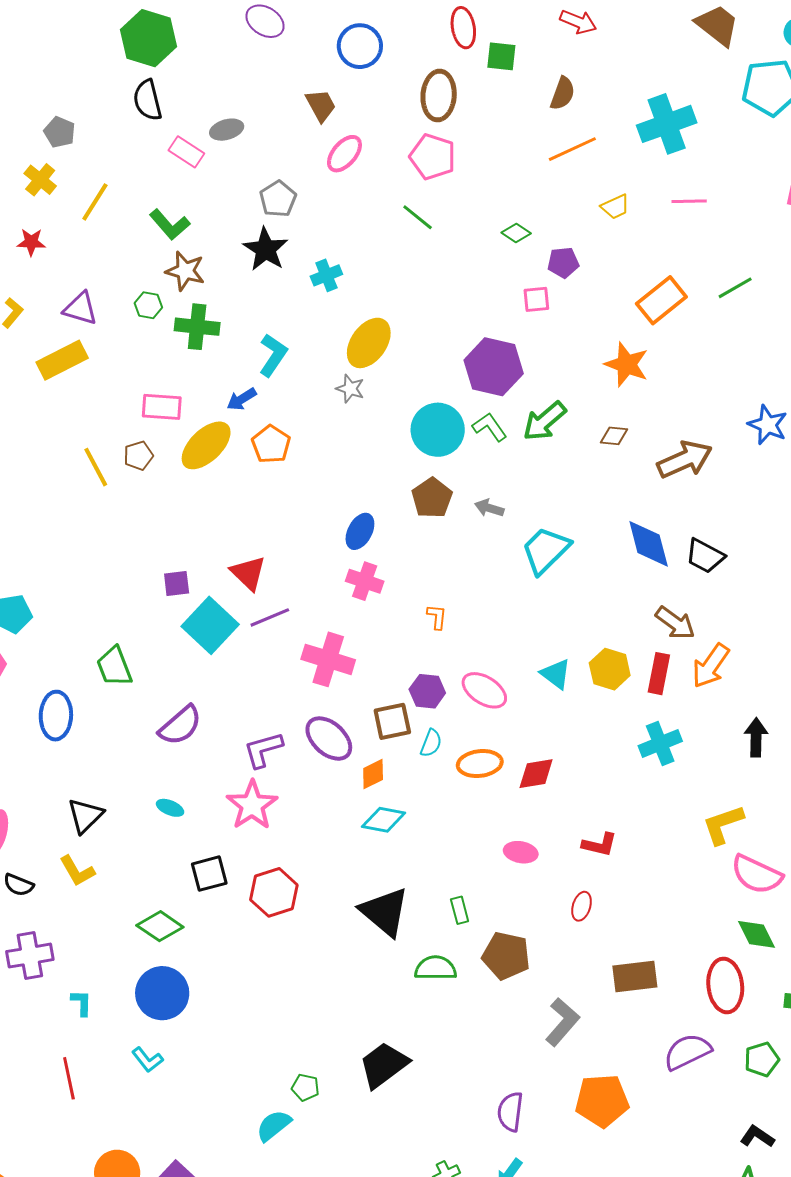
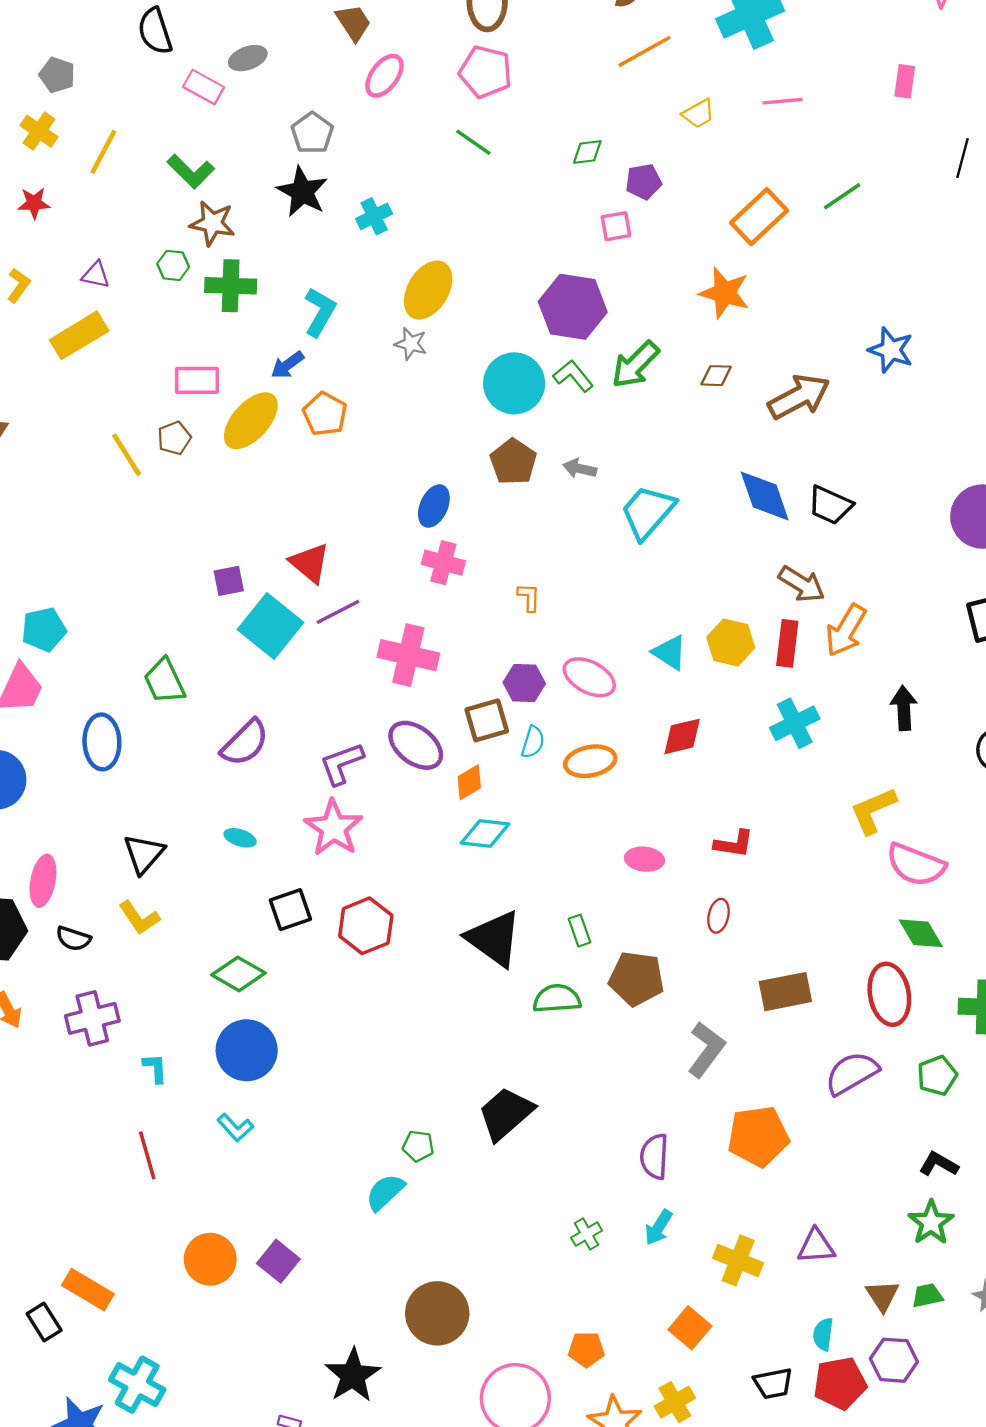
green diamond: (516, 233) -> (587, 152), turned -36
purple triangle: (80, 309) -> (96, 275), size x0.7
red diamond: (536, 774) -> (682, 736), moved

